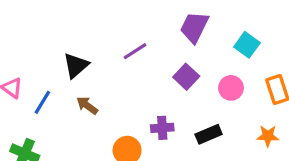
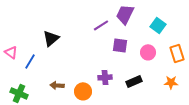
purple line: (135, 51) -> (101, 25), moved
purple square: (186, 77) -> (120, 45), turned -35
brown arrow: (87, 106) -> (57, 85), moved, turned -32

